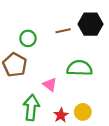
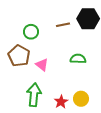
green semicircle: (80, 68) -> (78, 59), size x0.7
pink triangle: (50, 84) -> (42, 65), moved

